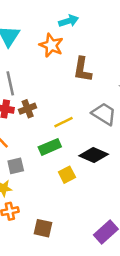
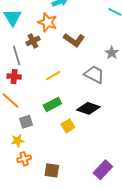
brown L-shape: (82, 69) -> (74, 40), turned -60
brown cross: (28, 109) -> (33, 41), moved
yellow line: (63, 122) -> (53, 75), moved

